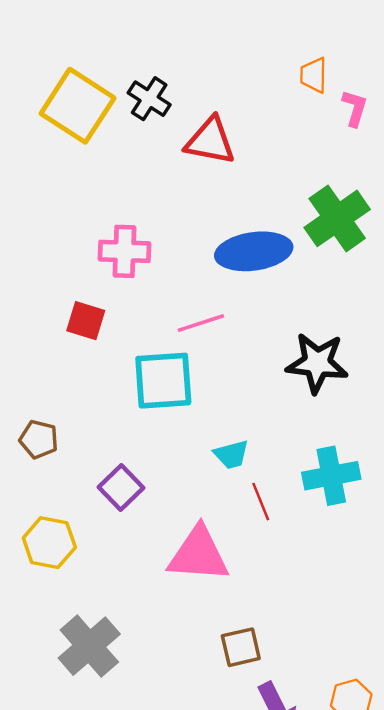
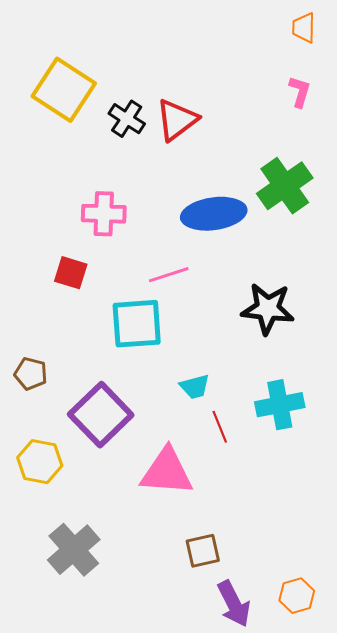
orange trapezoid: (314, 75) -> (304, 28), moved
black cross: (149, 99) -> (127, 119), moved
red triangle: (210, 141) -> (177, 120), turned -48
purple square: (121, 487) -> (101, 415), size x1.6

